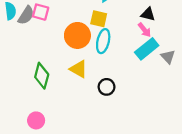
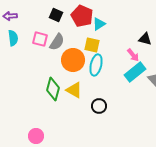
black triangle: (148, 14) -> (145, 39), moved
gray semicircle: (26, 15) -> (57, 42), moved
green diamond: (42, 76) -> (53, 89), moved

